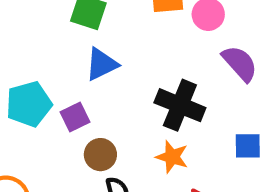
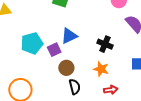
blue triangle: (102, 64) -> (69, 36), moved
black cross: (180, 105) -> (105, 44), size x0.7

